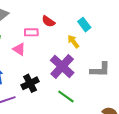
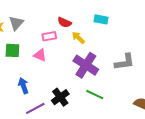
cyan rectangle: (84, 25) -> (101, 19), turned -32
yellow arrow: (73, 42) -> (78, 38), moved
black cross: (30, 83) -> (60, 97), moved

